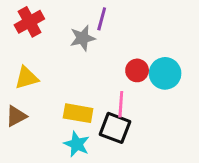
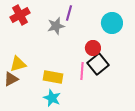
cyan circle: (165, 73) -> (112, 23), moved
yellow triangle: (27, 78) -> (18, 64), moved
black square: (115, 128) -> (98, 64), moved, turned 30

